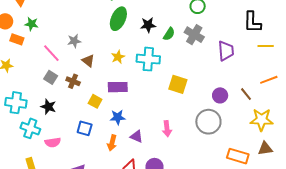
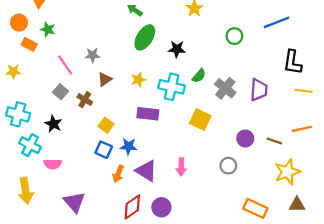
green semicircle: (169, 34) -> (199, 76), moved
gray cross: (194, 35) -> (225, 88), moved
brown triangle: (88, 61) -> (105, 79), turned 40
purple rectangle: (118, 87) -> (148, 114), moved
brown line: (246, 94) -> (274, 141), turned -40
yellow star: (262, 120) -> (287, 172), turned -30
gray circle: (208, 122) -> (228, 166), size x0.6
blue square: (85, 128) -> (104, 150), moved
purple triangle: (137, 137) -> (146, 171), size x1.5
brown triangle: (265, 148) -> (297, 205), moved

